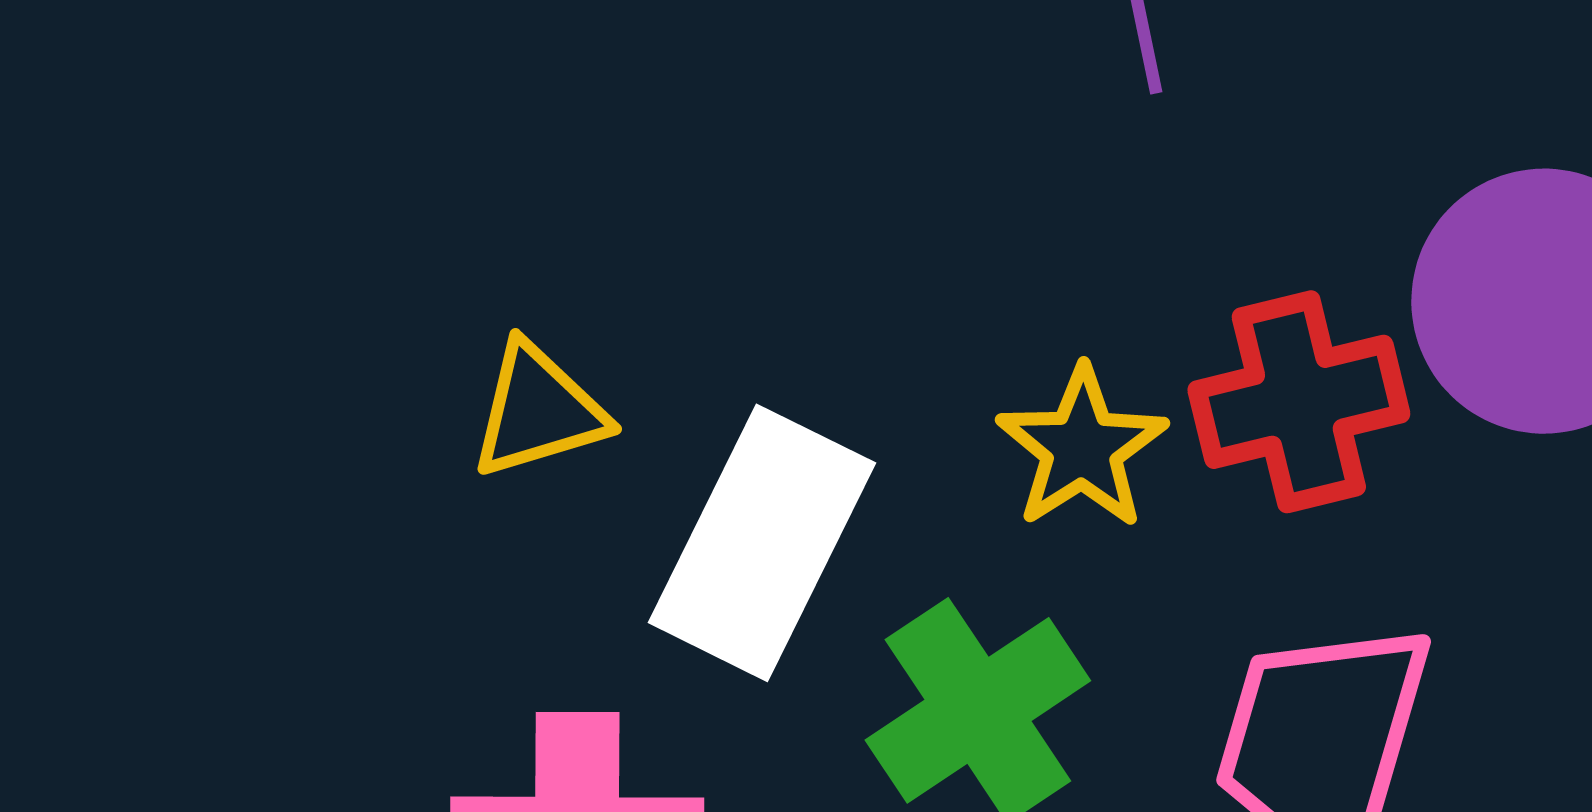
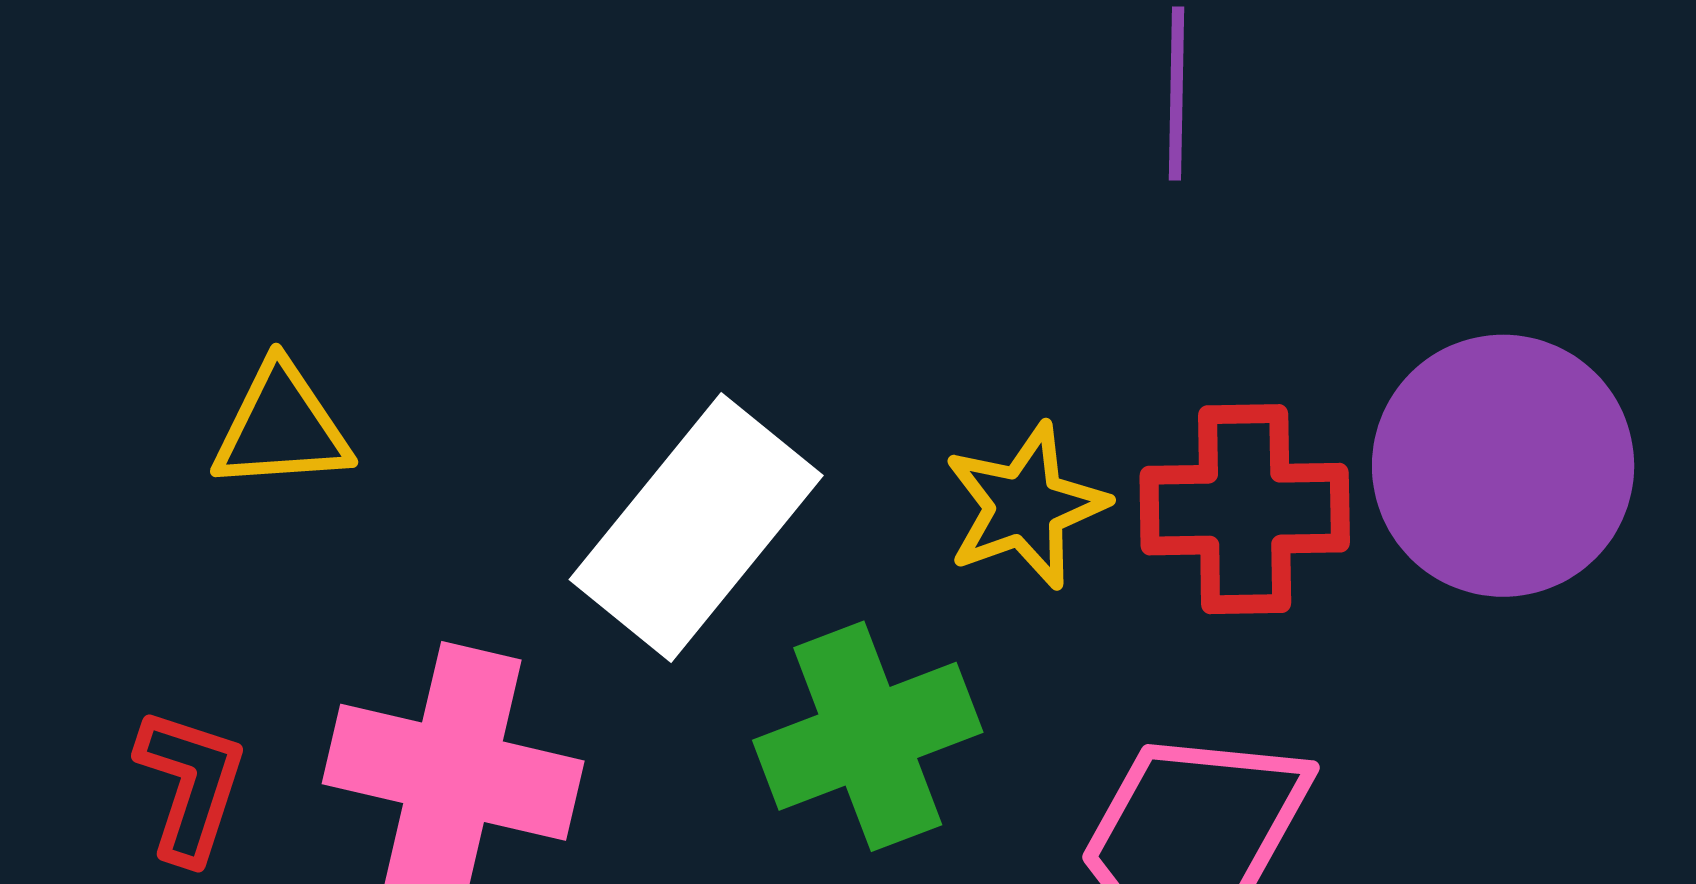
yellow triangle: (538, 411) -> (281, 427), moved

